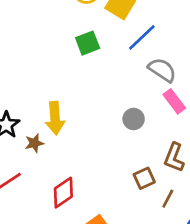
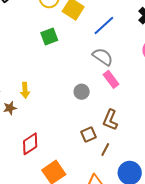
blue line: (142, 37) -> (104, 26), moved
yellow arrow: (55, 118) -> (25, 90), size x0.7

